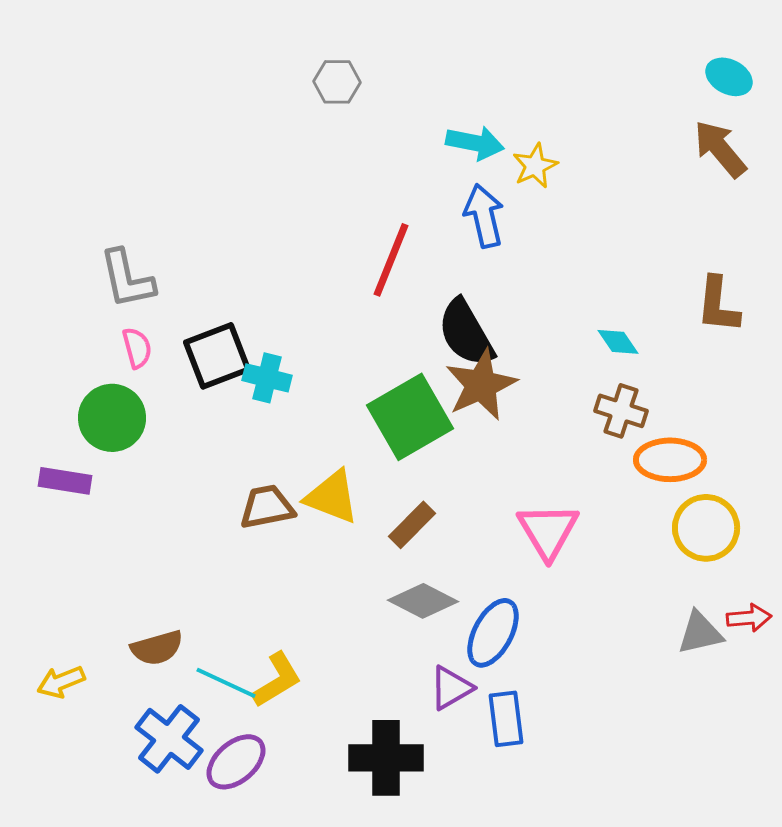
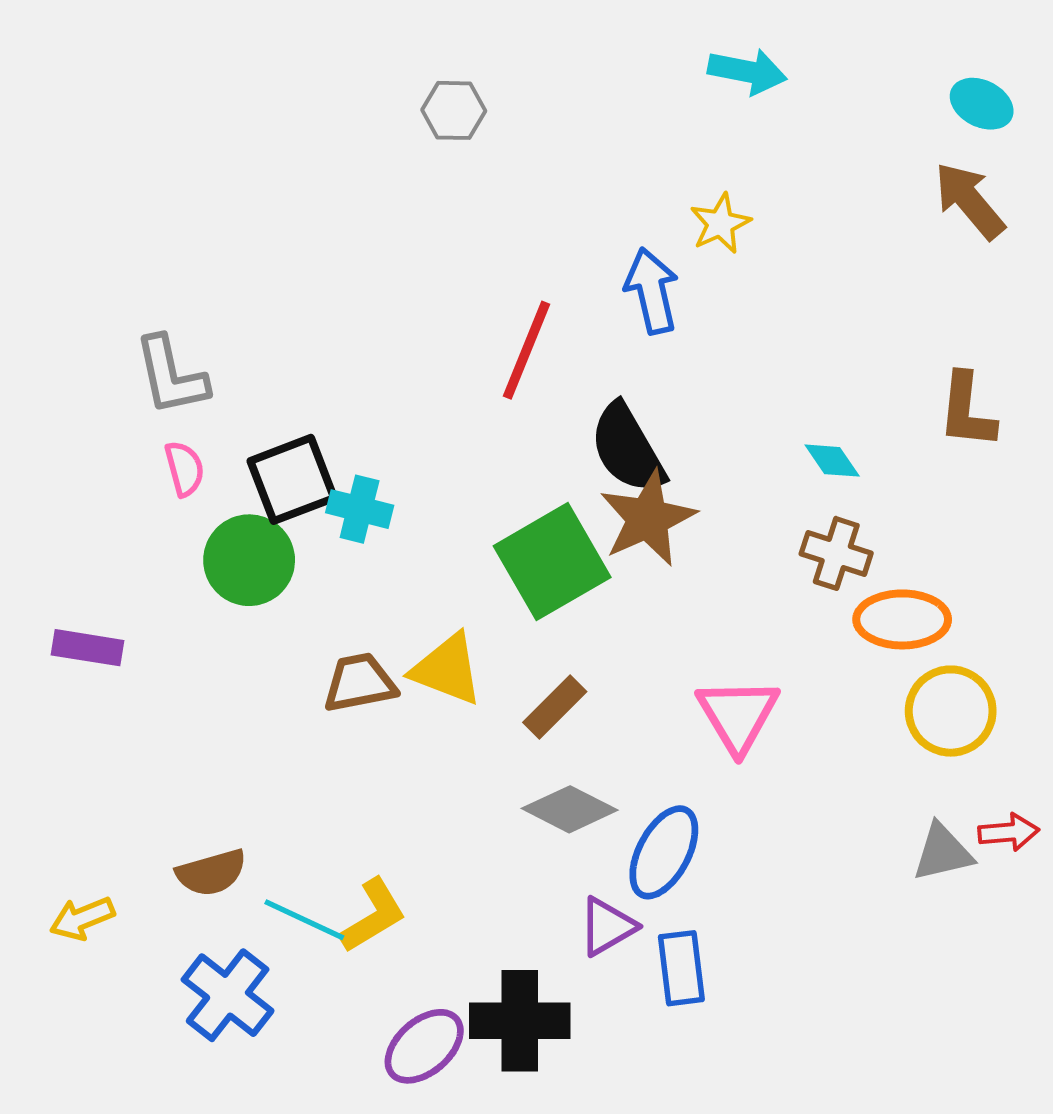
cyan arrow: (475, 143) -> (747, 71), moved
green circle: (112, 418) -> (249, 560), moved
purple ellipse: (236, 762) -> (424, 1046), moved

